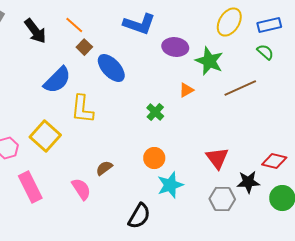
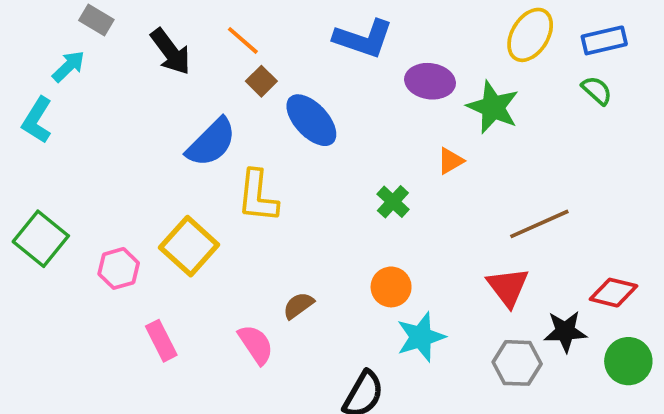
brown line: (240, 88) -> (539, 224), moved
pink rectangle: (30, 187) -> (161, 341), size x0.7

